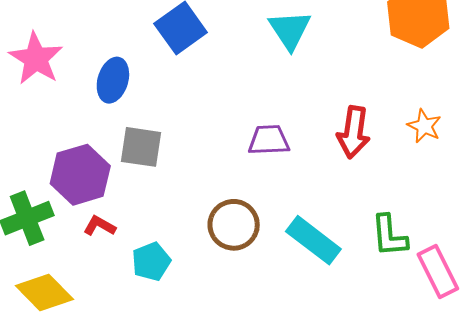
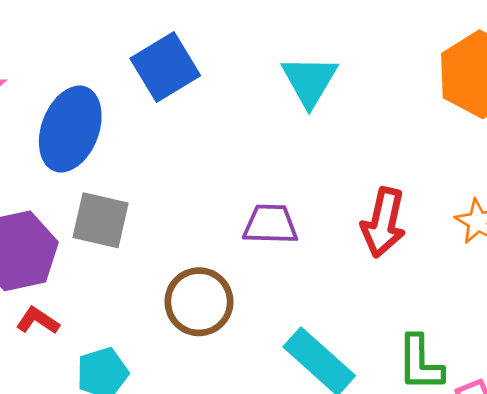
blue ellipse: (113, 80) -> (70, 129), size x1.4
brown circle: (234, 225) -> (199, 302), moved

